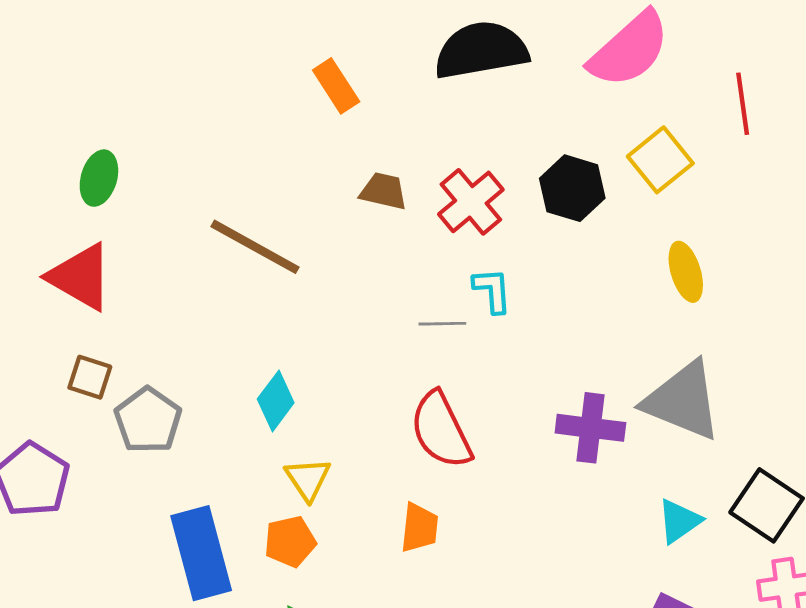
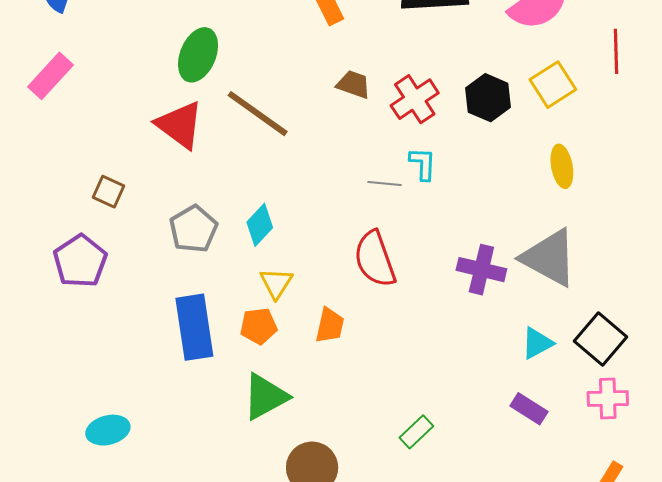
green ellipse: (99, 178) -> (198, 55), moved, size x1.4
red triangle: (80, 277) -> (180, 125), moved
brown square: (90, 377) -> (108, 192), moved
gray pentagon: (148, 420) -> (193, 229), moved
orange trapezoid: (419, 528) -> (330, 325), moved

